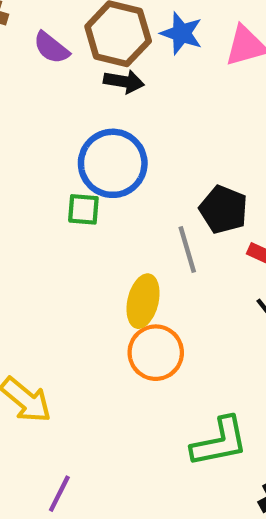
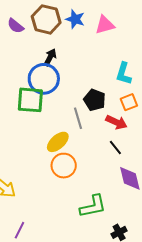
black arrow: (124, 82) -> (50, 57), moved, turned -72
green square: (83, 209) -> (30, 100), size x1.8
yellow ellipse: (143, 301) -> (58, 142), turned 35

